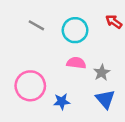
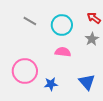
gray star: (102, 72) -> (92, 39), moved

